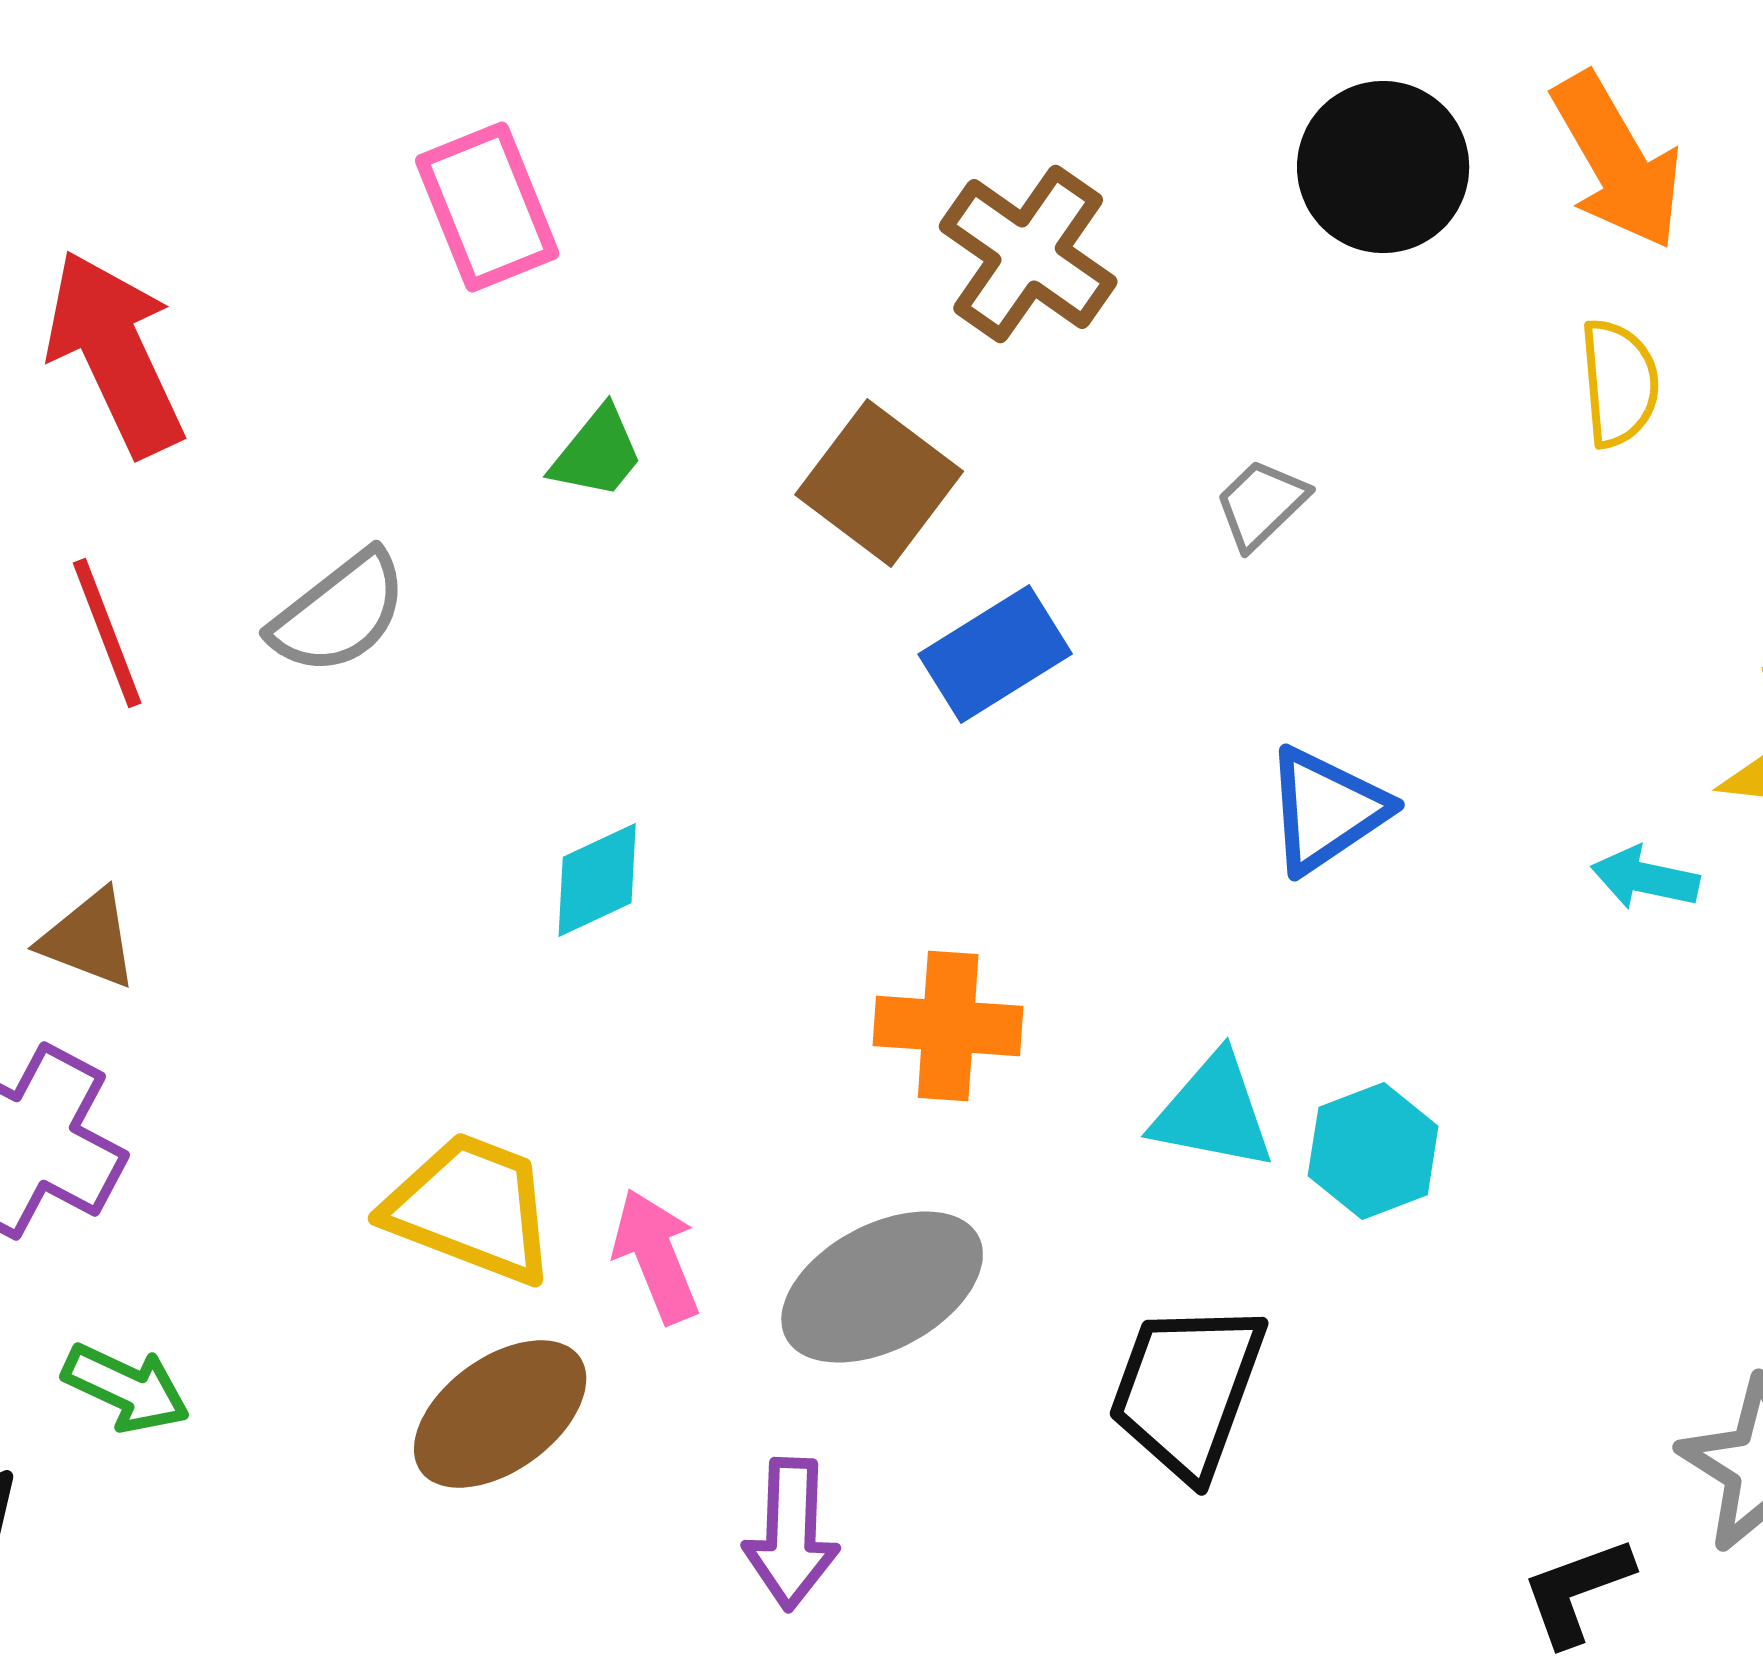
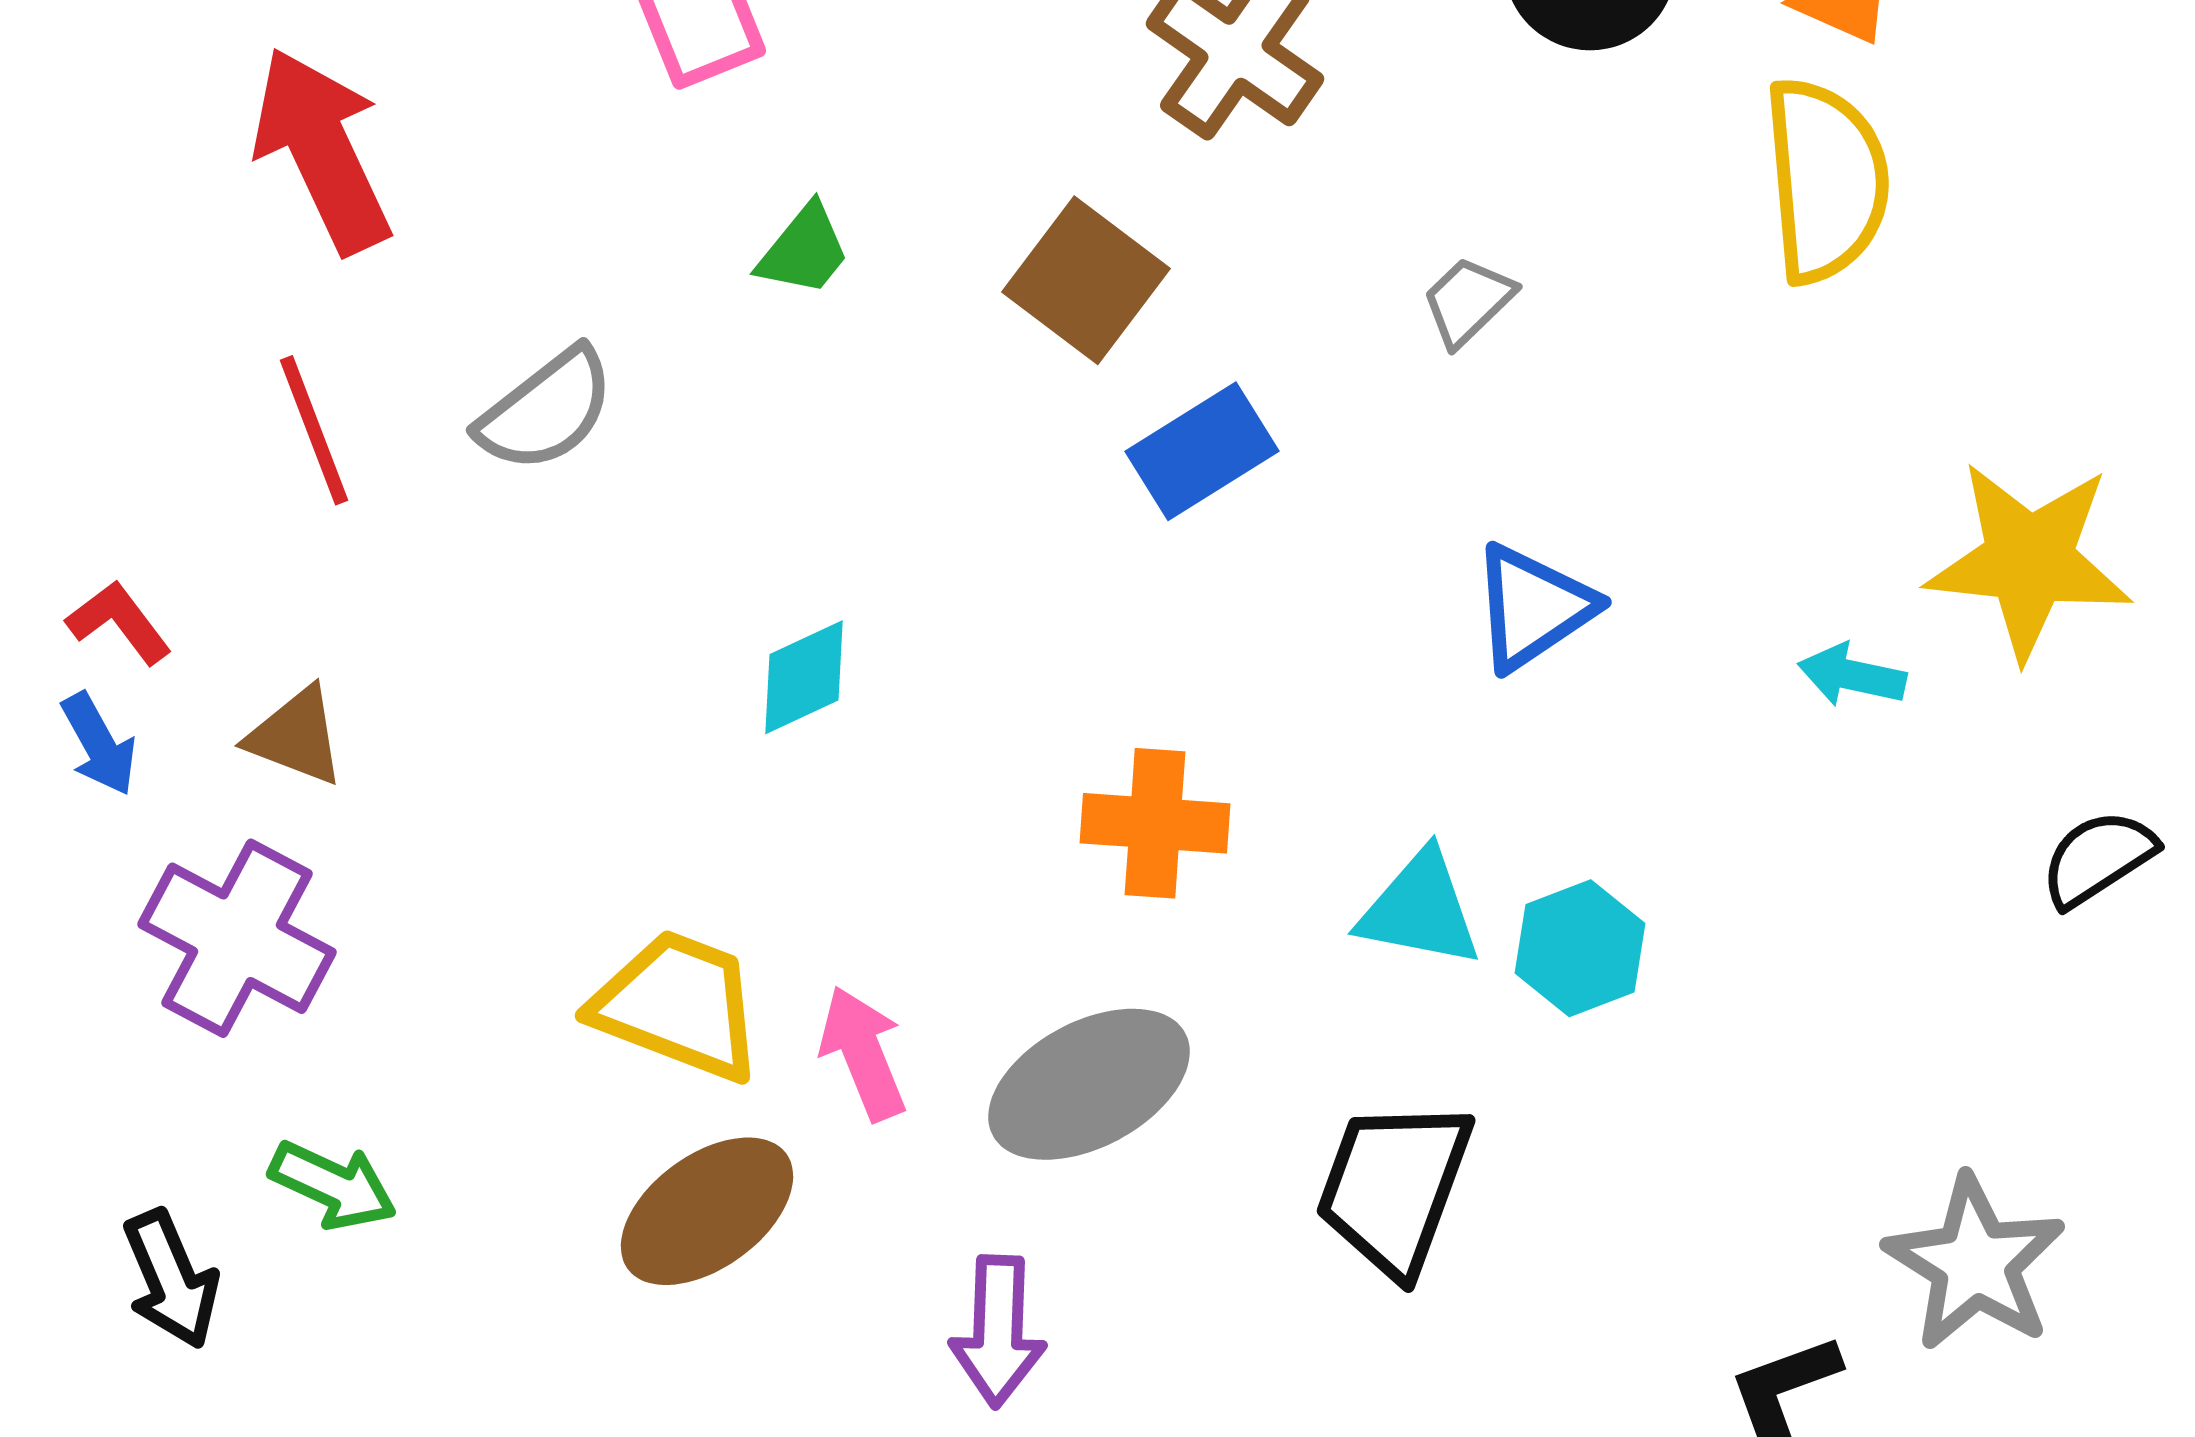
yellow semicircle: (1619, 383) -> (1826, 180), size x1.6

